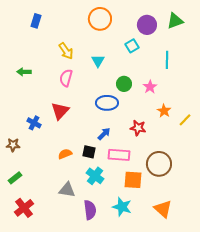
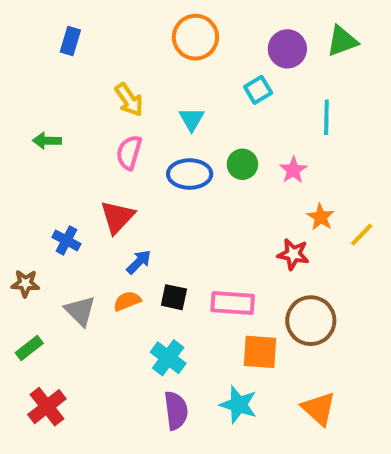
blue ellipse: (107, 103) -> (190, 174), moved
red star: (138, 128) -> (293, 254), moved
blue arrow: (104, 134) -> (139, 262), moved
cyan cross: (95, 176) -> (168, 358), moved
gray triangle: (67, 190) -> (80, 311), moved, turned 36

